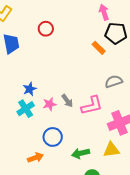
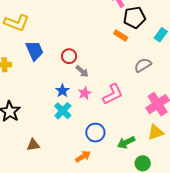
red circle: (46, 29) -> (69, 56), moved
gray arrow: (67, 101) -> (82, 71), moved
pink star: (50, 104) -> (85, 93), moved
pink L-shape: (92, 105) -> (113, 94), moved

